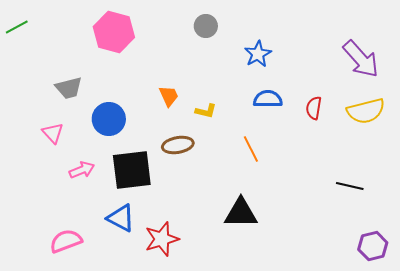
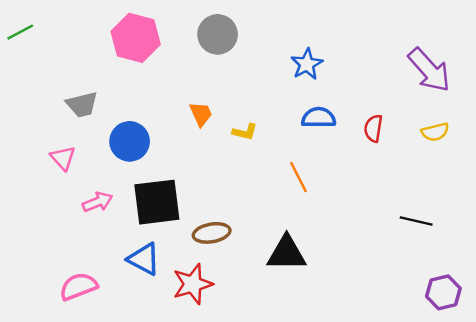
gray circle: (206, 26) -> (218, 34), moved, size x1.4
yellow semicircle: (366, 111) -> (435, 132), size x0.6
brown ellipse: (178, 145) -> (212, 233), moved

